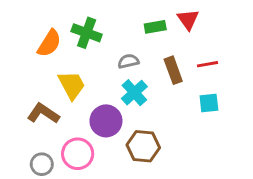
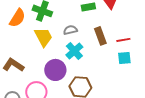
red line: (207, 64) -> (123, 40), moved
yellow trapezoid: (72, 85) -> (43, 37), moved

